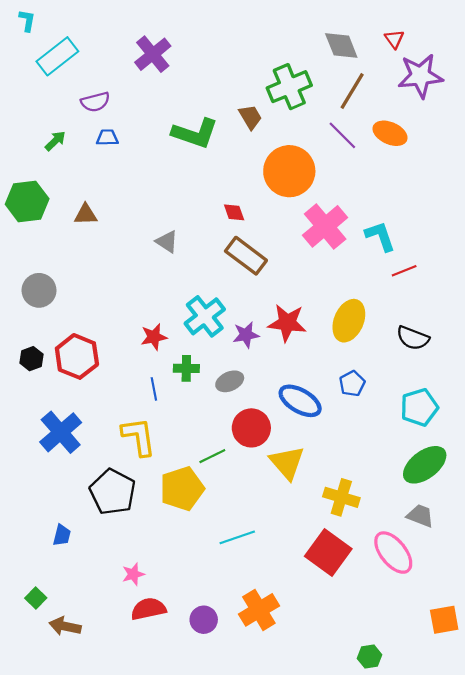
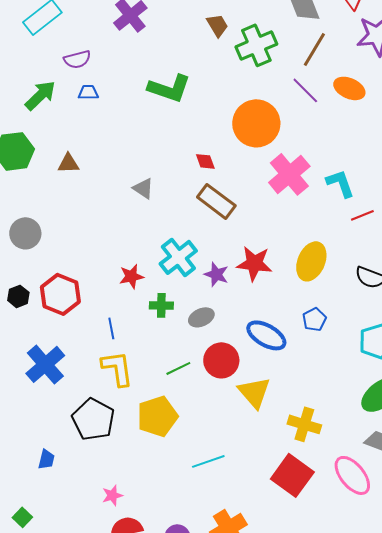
brown trapezoid: (250, 117) -> (217, 25), moved
green arrow: (55, 141) -> (40, 95), size x1.6
purple star: (246, 335) -> (216, 274), turned 30
blue line: (154, 389) -> (111, 328), moved
green line: (212, 456) -> (178, 368), moved

